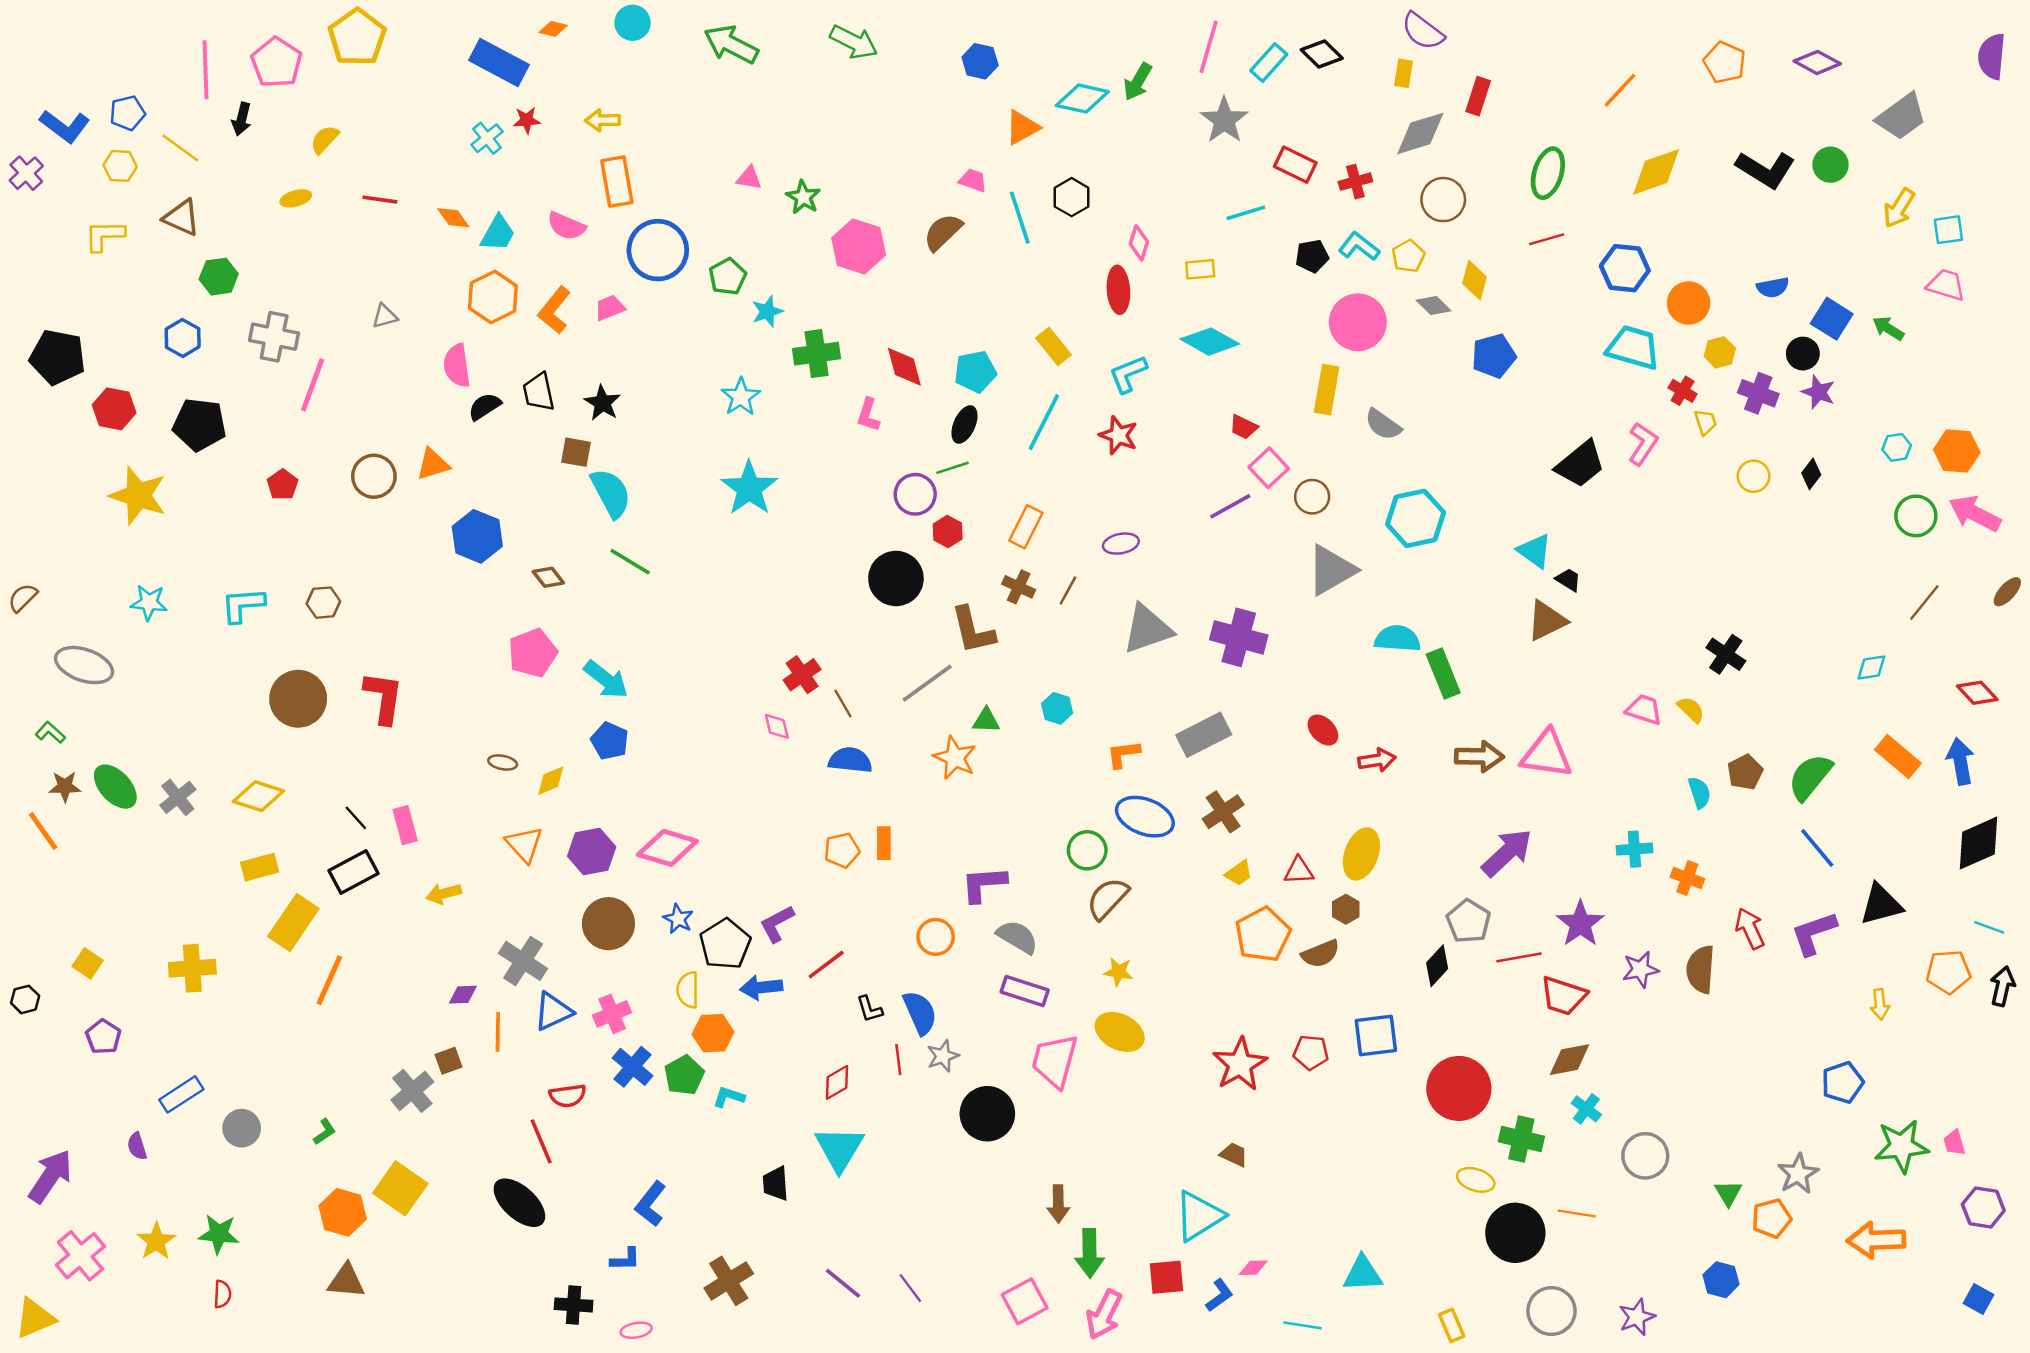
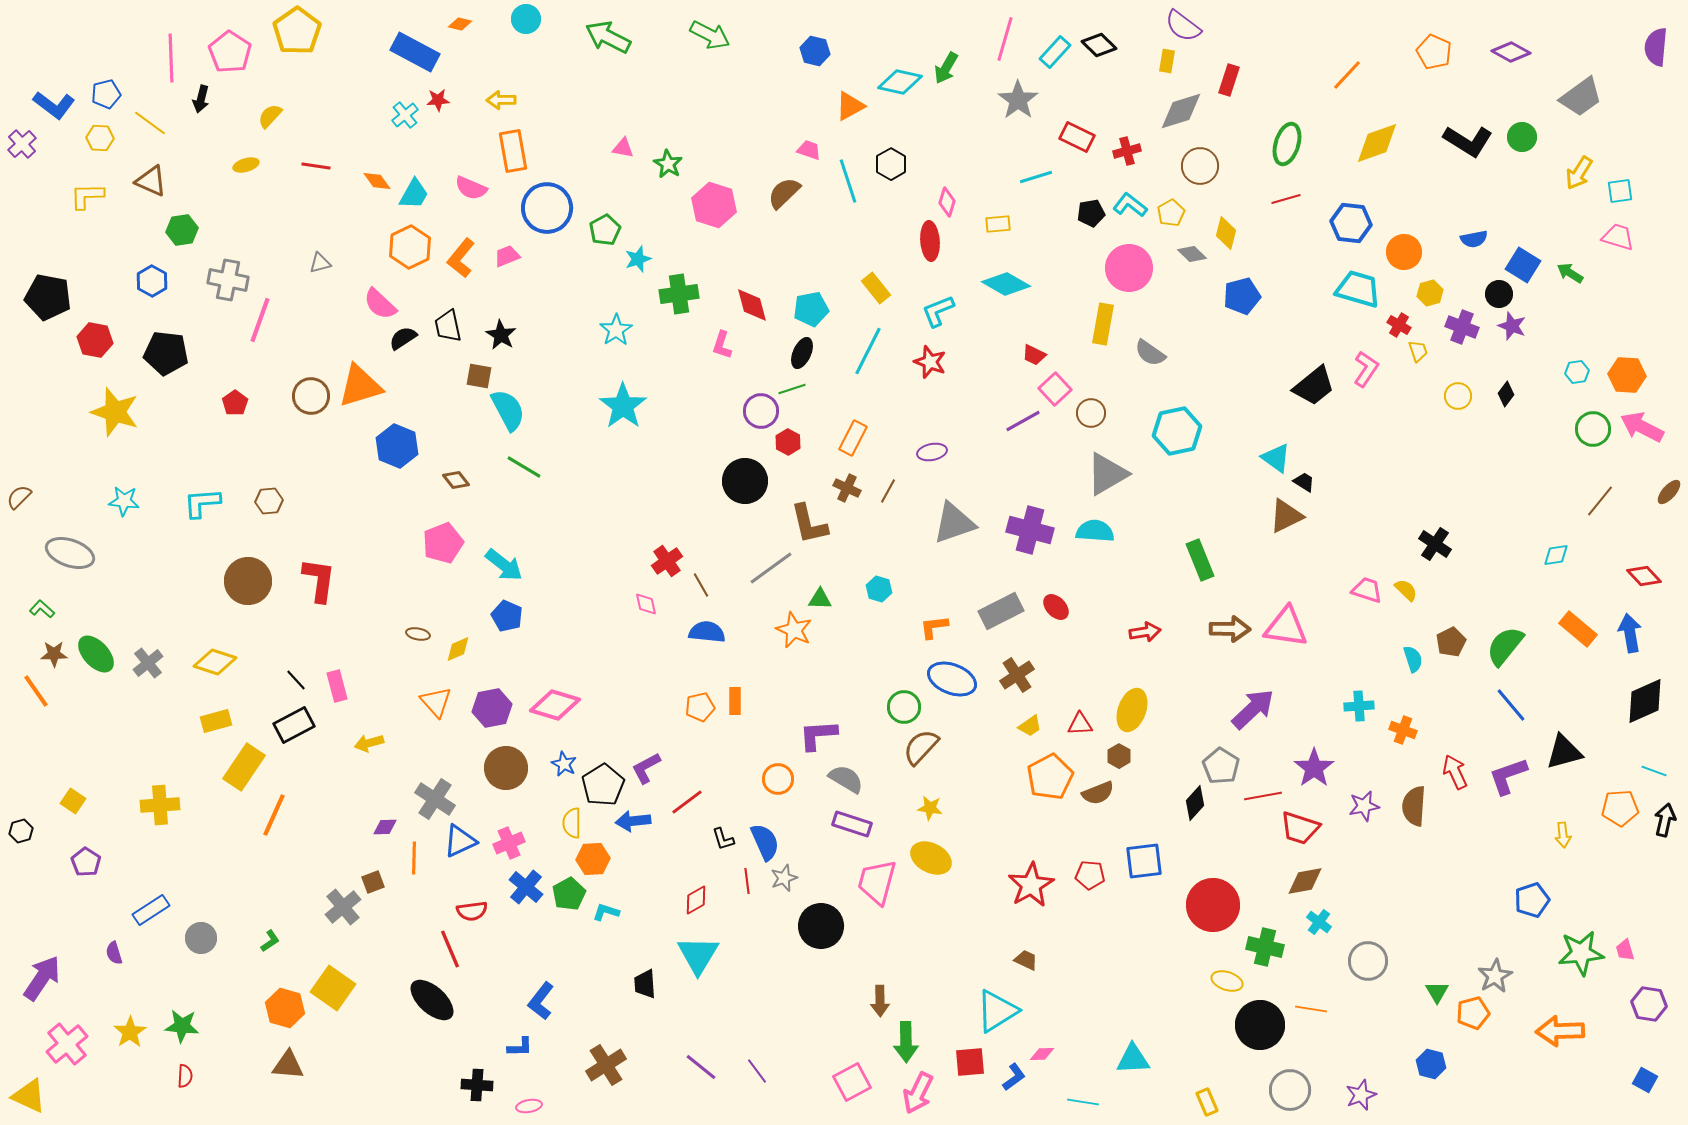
pink semicircle: (457, 366) -> (380, 304), turned -39
orange triangle: (433, 464) -> (360, 386), size x1.6
cyan semicircle: (1397, 639) -> (1095, 531), moved
red ellipse: (1323, 730) -> (1056, 607), moved
yellow triangle: (35, 1318) -> (29, 1096), turned 48

